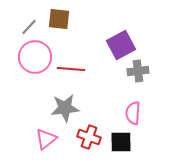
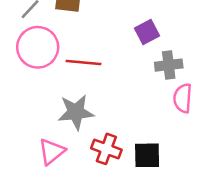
purple square: (121, 45) -> (147, 32), size x0.7
pink semicircle: (133, 113) -> (183, 98), moved

